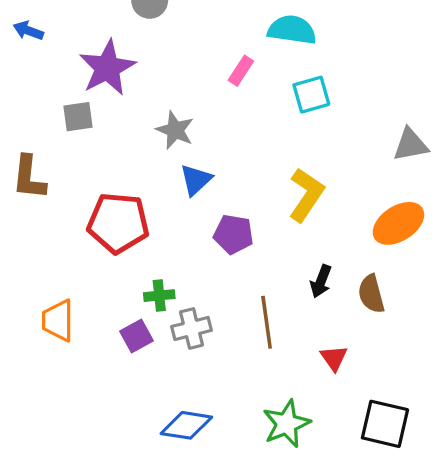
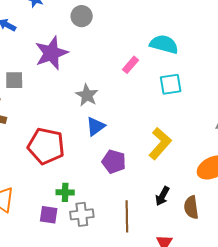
gray square: (78, 117) -> (14, 80), moved
purple square: (137, 336) -> (49, 215), turned 30

